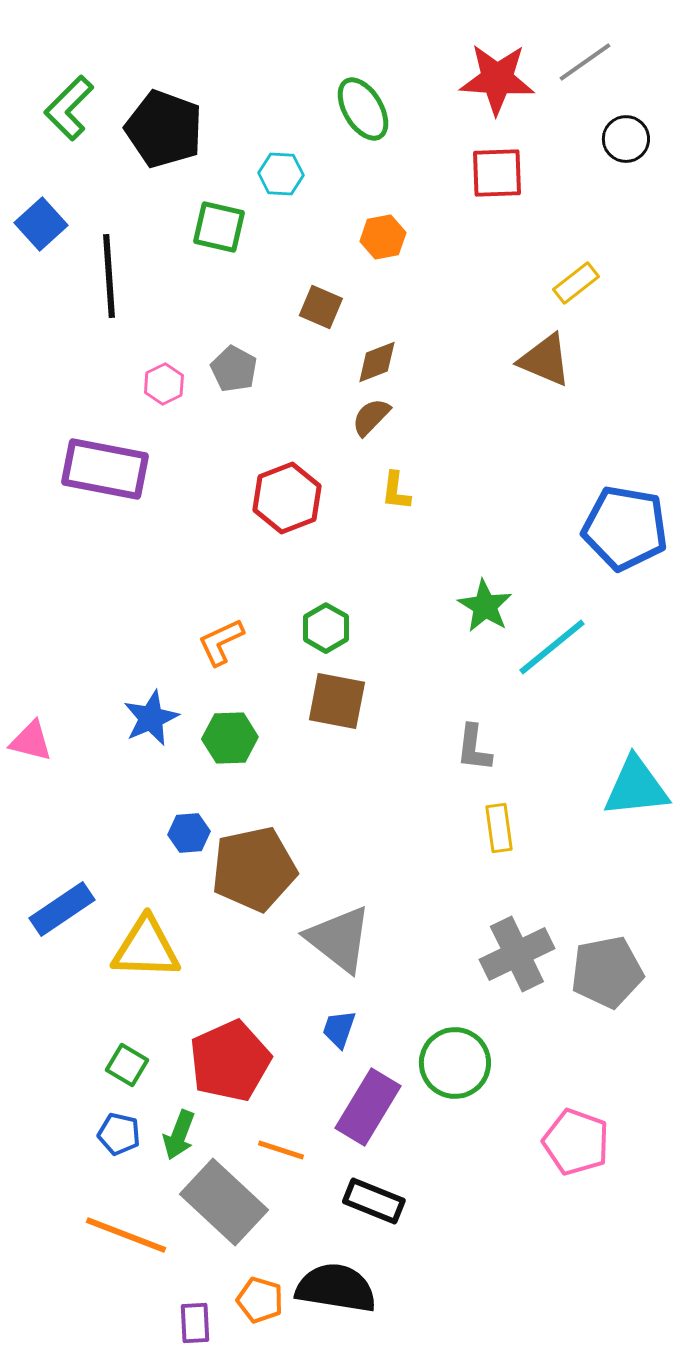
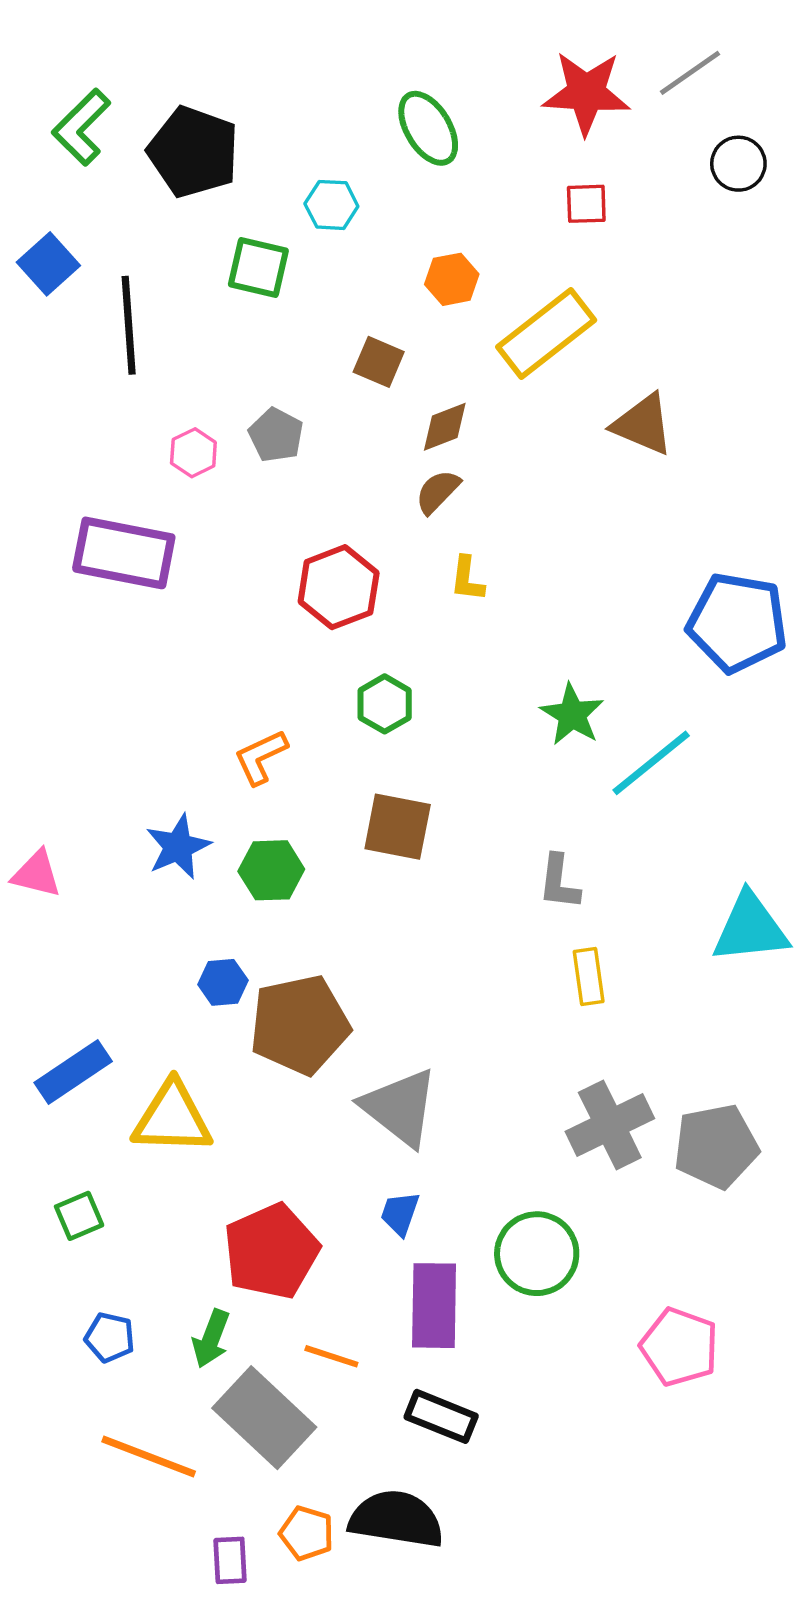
red square: (497, 173) -> (586, 204), size x0.7
yellow rectangle: (576, 283) -> (546, 334), moved, size x1.8
green hexagon: (326, 628) -> (385, 704), moved
green square: (127, 1065) -> (79, 1216), moved, turned 36
purple rectangle: (368, 1107) -> (434, 1306), turned -30
blue pentagon: (119, 1134) -> (110, 1337), moved

